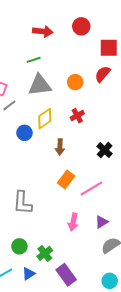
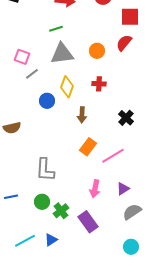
red cross: (77, 116) -> (99, 84), turned 32
yellow diamond: (45, 119) -> (67, 87), turned -35
green circle: (19, 246) -> (42, 202), moved
green cross: (45, 253) -> (61, 211), moved
purple rectangle: (66, 275) -> (88, 222), moved

